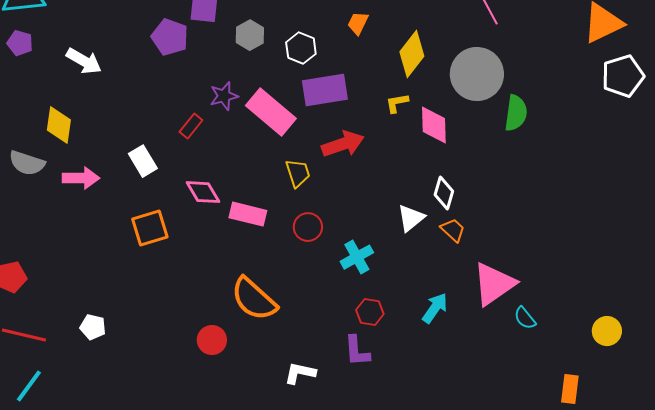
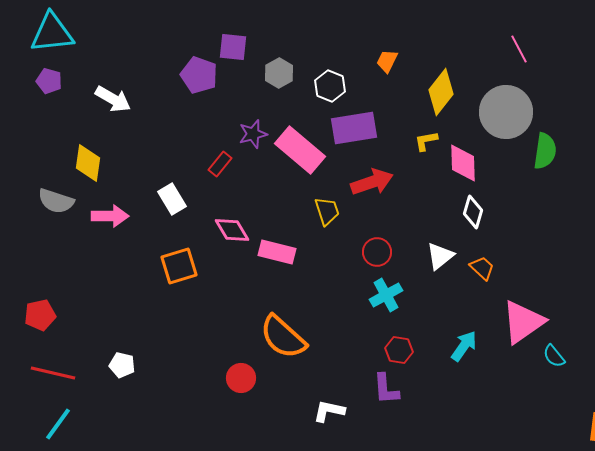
white diamond: (444, 193) -> (473, 212), moved
red circle: (308, 227) -> (377, 252), moved

